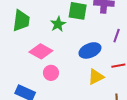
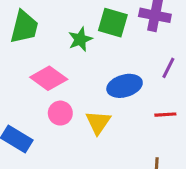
yellow triangle: (96, 77) -> (98, 122), moved, turned -36

